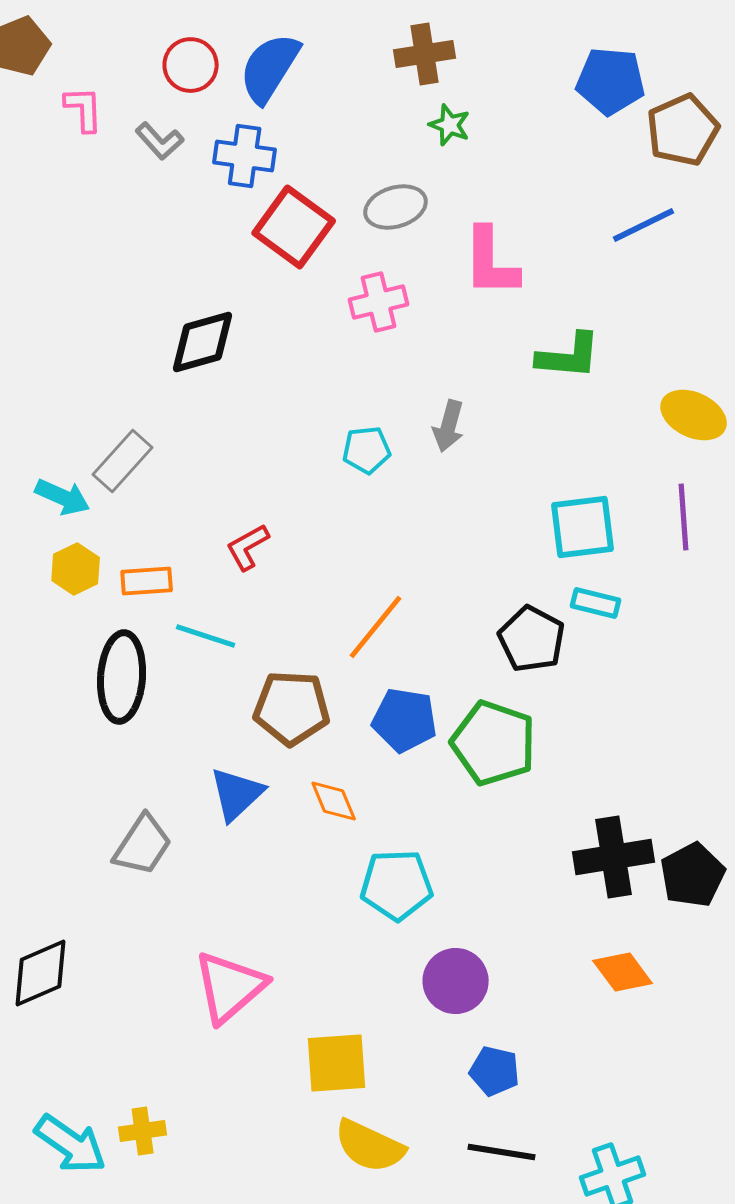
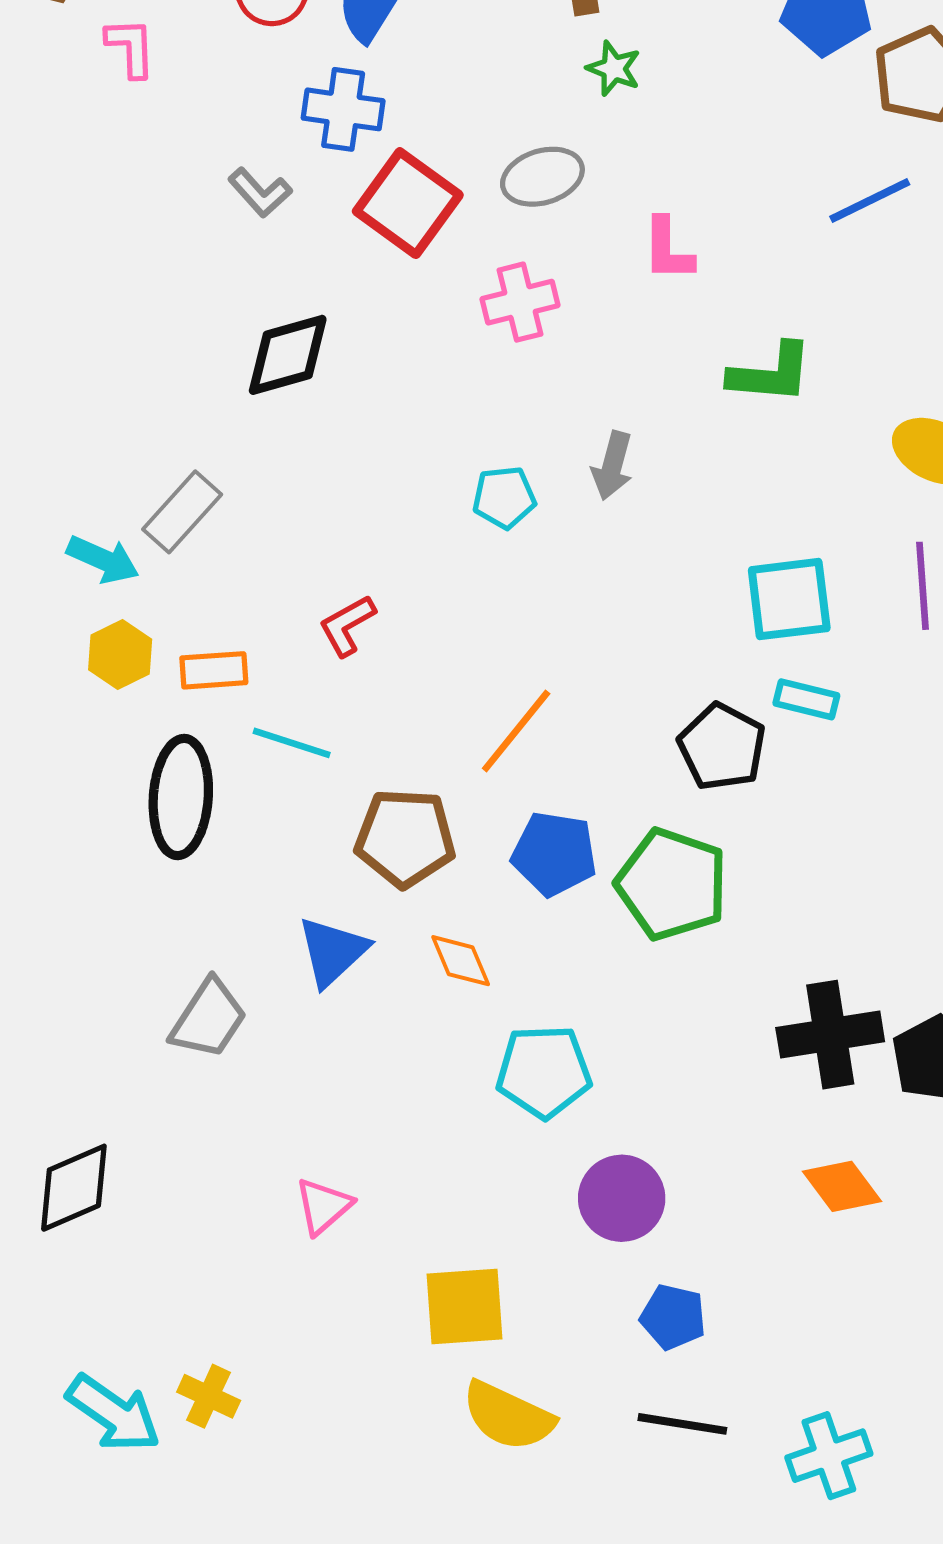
gray L-shape: (160, 141) -> (260, 193), moved
pink L-shape: (491, 262) -> (668, 249), size x0.7
pink triangle: (230, 987) -> (323, 1206), size x0.6
yellow cross: (143, 1131) -> (209, 1396), turned 33

